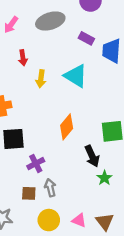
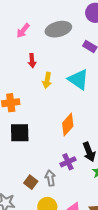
purple cross: (36, 164) -> (68, 162), moved
brown square: (29, 193) -> (31, 182), turned 32

